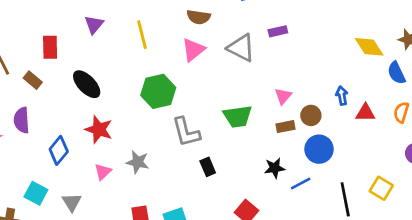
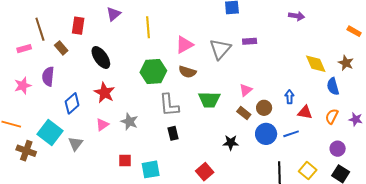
brown semicircle: (199, 17) -> (187, 72), moved
gray triangle: (241, 48) -> (220, 49), turned 35
brown rectangle: (286, 127) -> (244, 113), turned 40
black rectangle: (208, 167) -> (173, 133), moved
blue line: (301, 183) -> (291, 134), moved
cyan square: (36, 193) -> (50, 133), size x1.4

